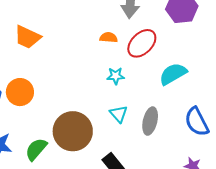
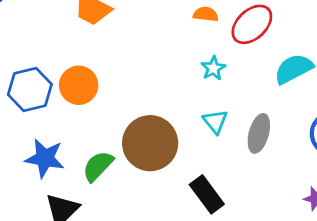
cyan star: (116, 76) -> (213, 68), turned -30

